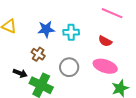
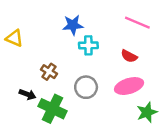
blue star: (46, 29) -> (73, 25), moved
pink ellipse: (105, 66) -> (129, 86), turned -35

